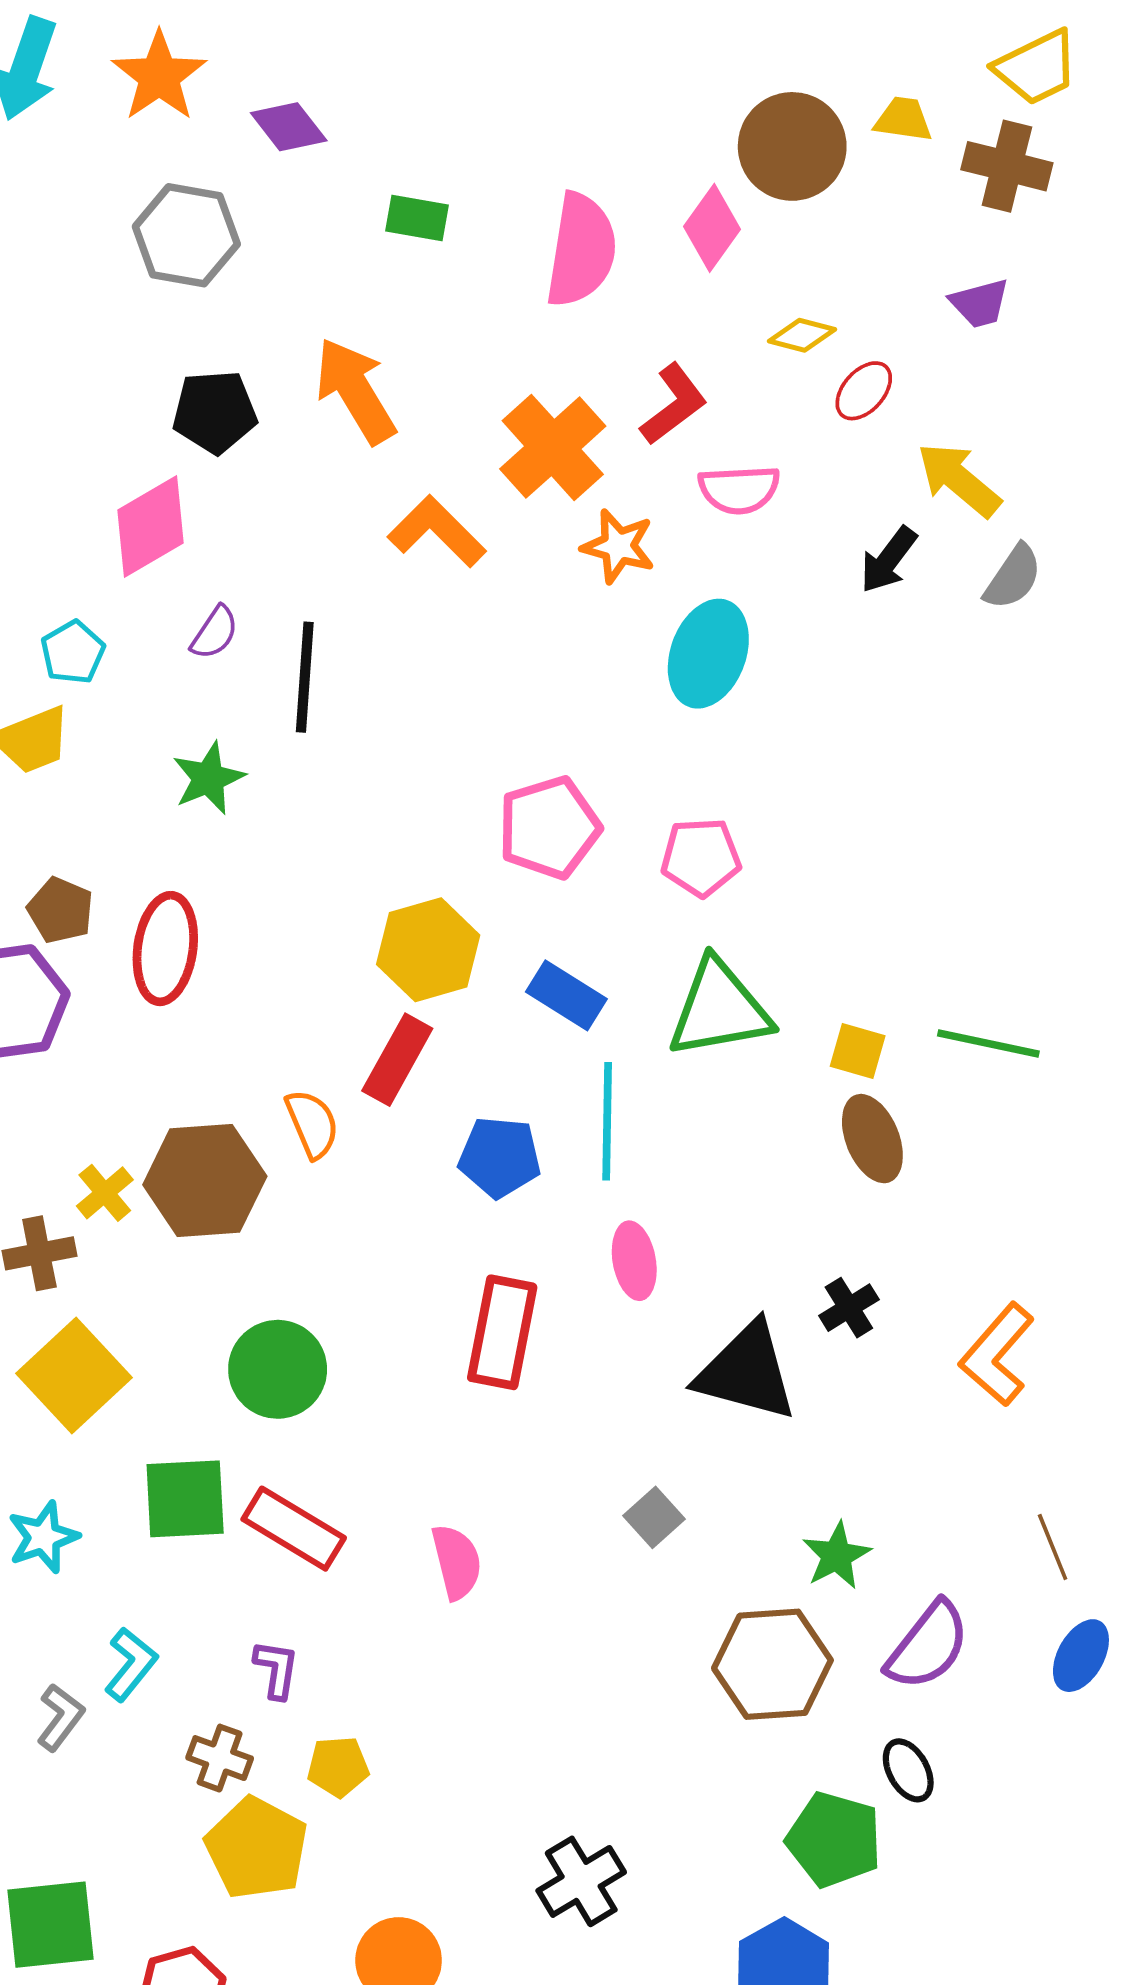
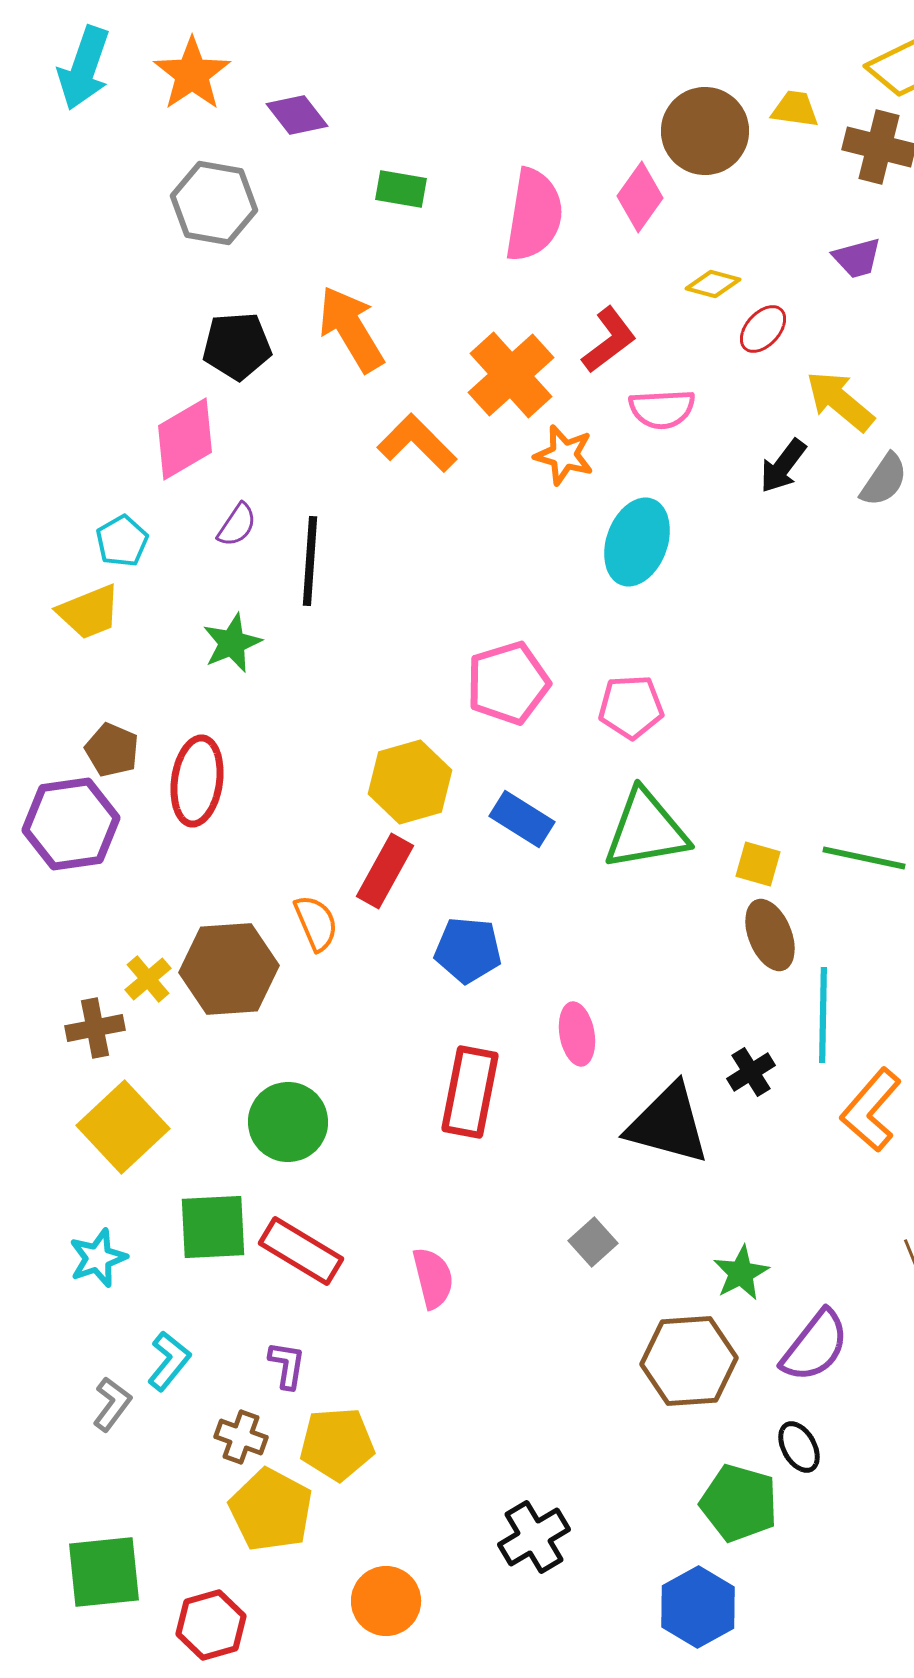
cyan line: (607, 1121) -> (823, 1015), moved
yellow pentagon: (338, 1767) -> (337, 1444), size x1.5

